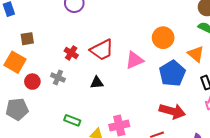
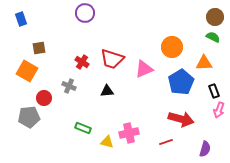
red trapezoid: (102, 50) -> (112, 59), turned 45
orange triangle: (196, 54) -> (204, 63), turned -42
red circle: (32, 82) -> (44, 98), moved

